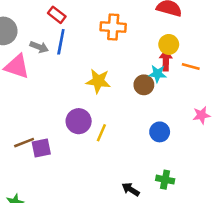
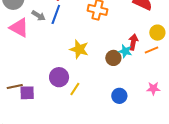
yellow circle: (169, 44) -> (157, 33), moved
orange line: (191, 66) -> (151, 50), turned -48

